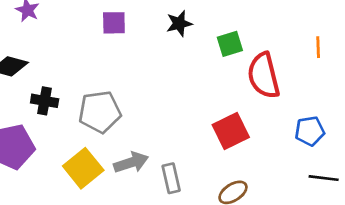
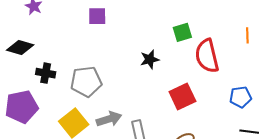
black star: (179, 23) -> (150, 59), moved

